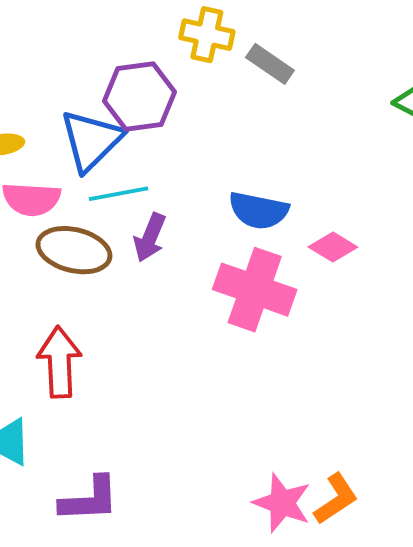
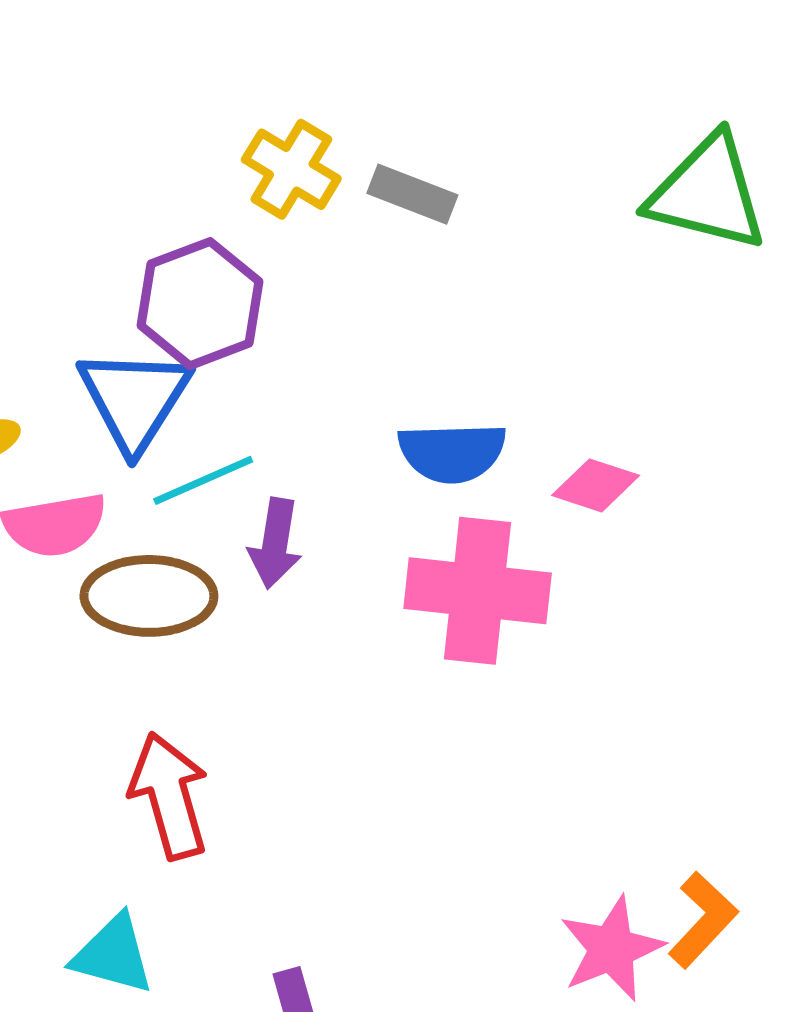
yellow cross: (207, 35) -> (291, 169), turned 32
pink star: (282, 503) -> (612, 949), turned -30

